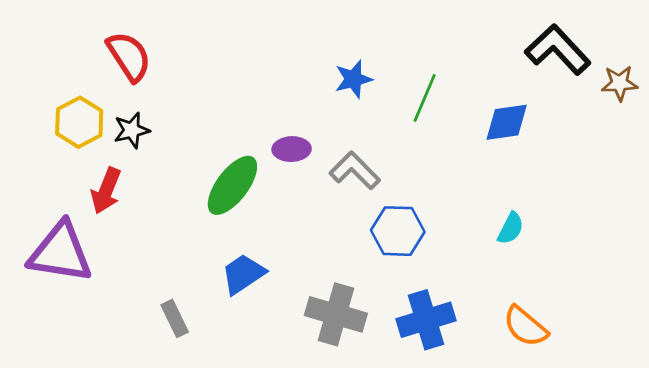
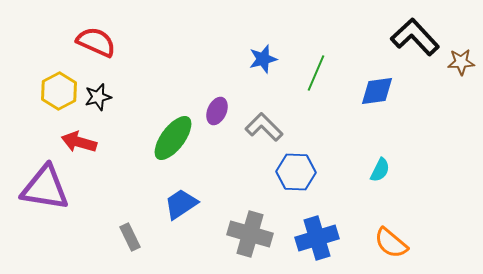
red semicircle: (129, 56) -> (96, 42), turned -33
purple ellipse: (292, 149) -> (217, 111), turned -64
red arrow: (106, 191) -> (79, 142), turned 84

